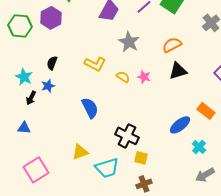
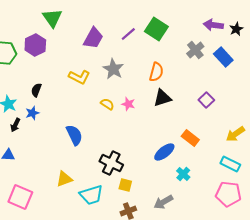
orange semicircle: (172, 45) -> (156, 72), turned 132
yellow L-shape: (95, 64) -> (79, 77), moved
pink square: (36, 170) -> (20, 197), turned -35
gray arrow: (205, 175) -> (163, 202), moved

